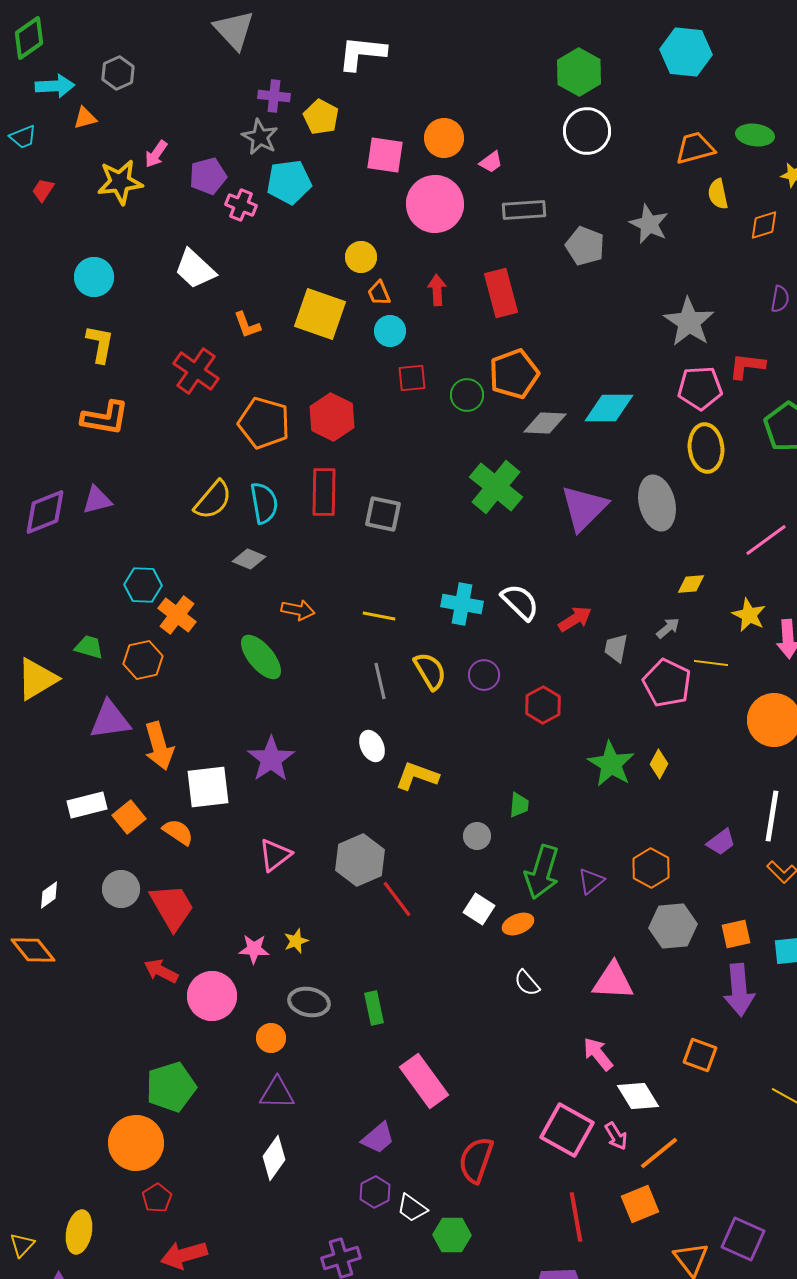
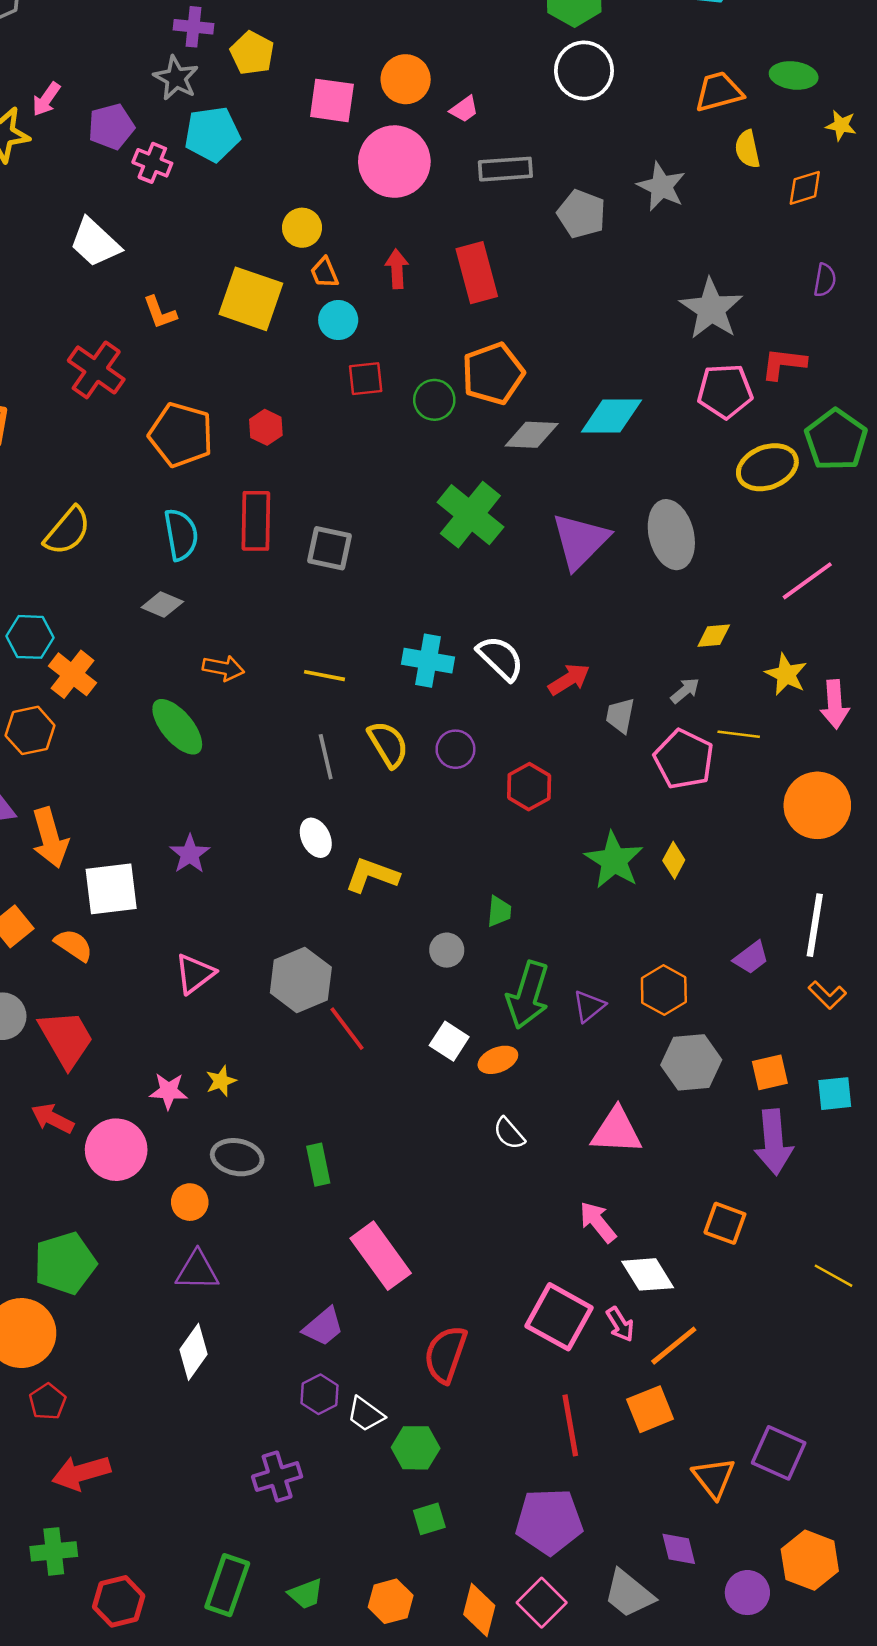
red hexagon: (332, 417) -> (266, 427), size x0.6
yellow ellipse: (706, 448) -> (767, 467), moved, turned 75
yellow semicircle: (213, 500) -> (67, 531), moved
purple star: (271, 759) -> (190, 854), size x0.7

